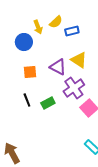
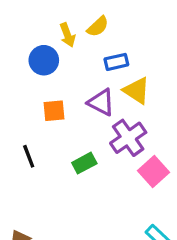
blue rectangle: (72, 31) -> (116, 62), moved
black line: (27, 100) -> (29, 156), moved

